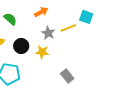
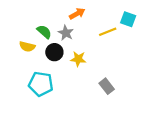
green semicircle: (10, 19) -> (44, 32), moved
gray star: (48, 33) -> (66, 33), moved

